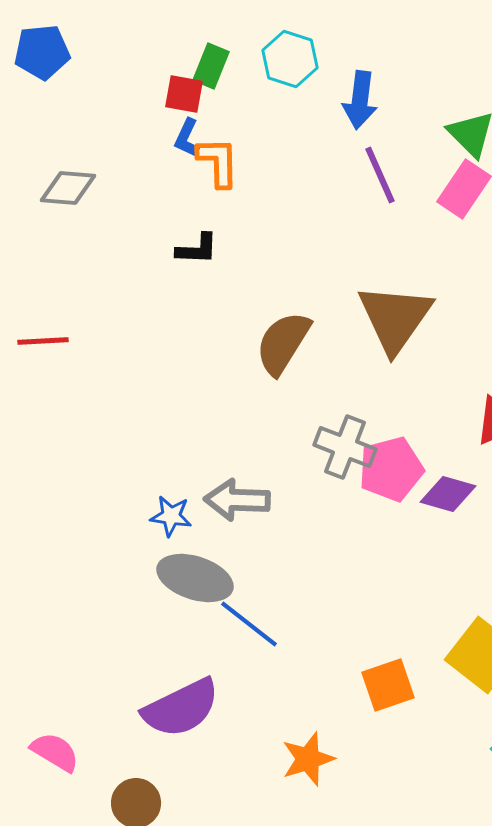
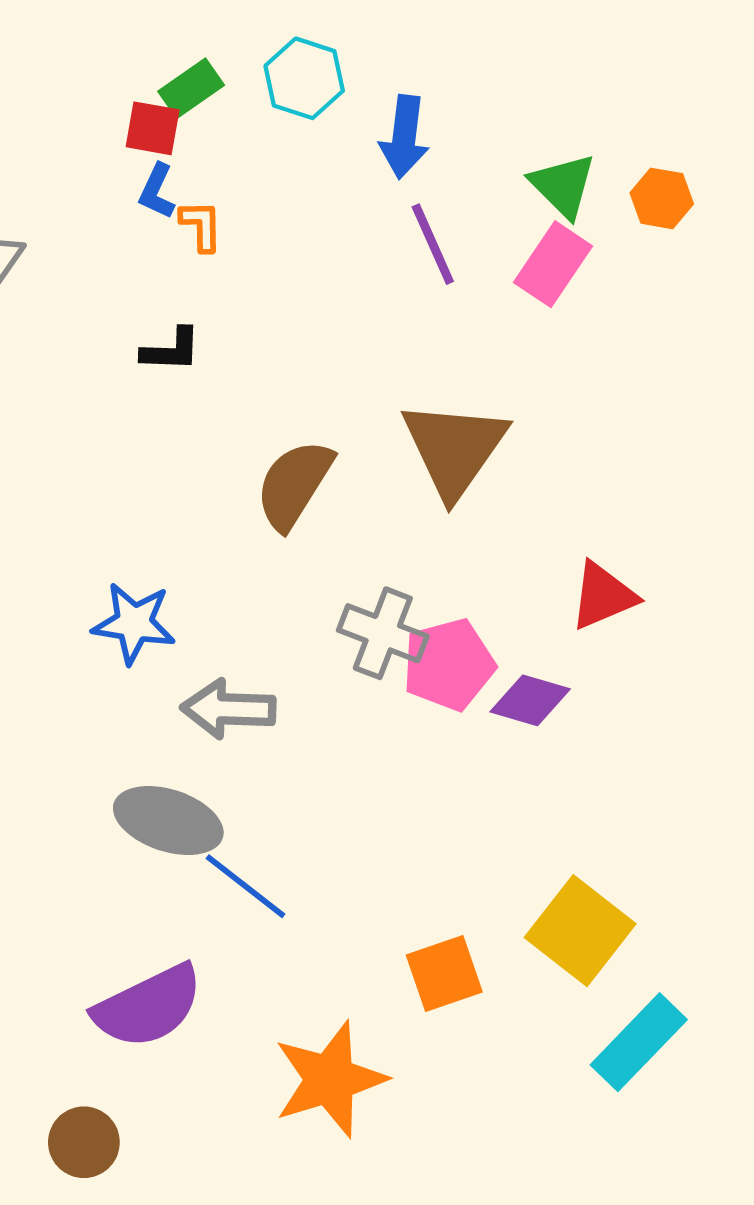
green rectangle: (211, 66) -> (191, 88), turned 33
orange L-shape: (218, 162) -> (201, 226), size x0.7
blue star: (171, 516) -> (134, 623), moved, size x1.4
orange star: (308, 759) -> (330, 1079), size x1.5

